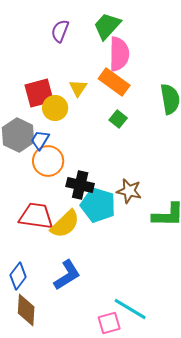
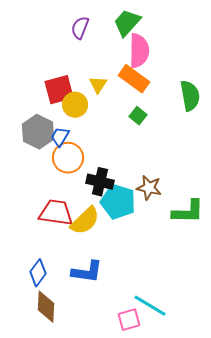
blue L-shape: (67, 275) -> (87, 272), turned 40

